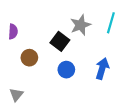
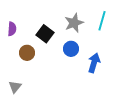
black square: (60, 41) -> (45, 34), moved
blue circle: (66, 70) -> (71, 49), moved

